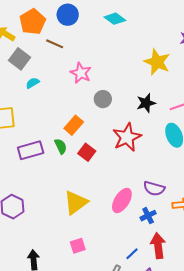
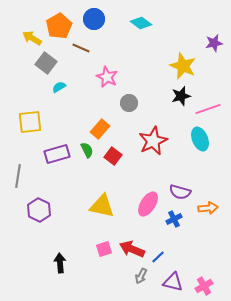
black star: (146, 103) -> (181, 96), moved
yellow triangle: (76, 203) -> (102, 206), turned 48
red arrow: (158, 246) -> (132, 249), moved, turned -60

